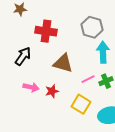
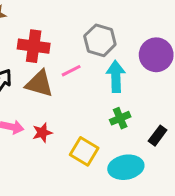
brown triangle: (63, 63) -> (39, 84), moved
pink line: (88, 79) -> (71, 71), moved

